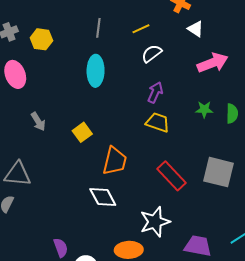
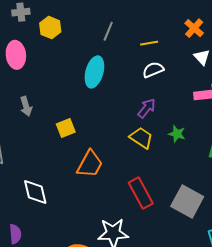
green star: (204, 109) -> (177, 134), moved
white diamond: (103, 197) -> (35, 192), moved

